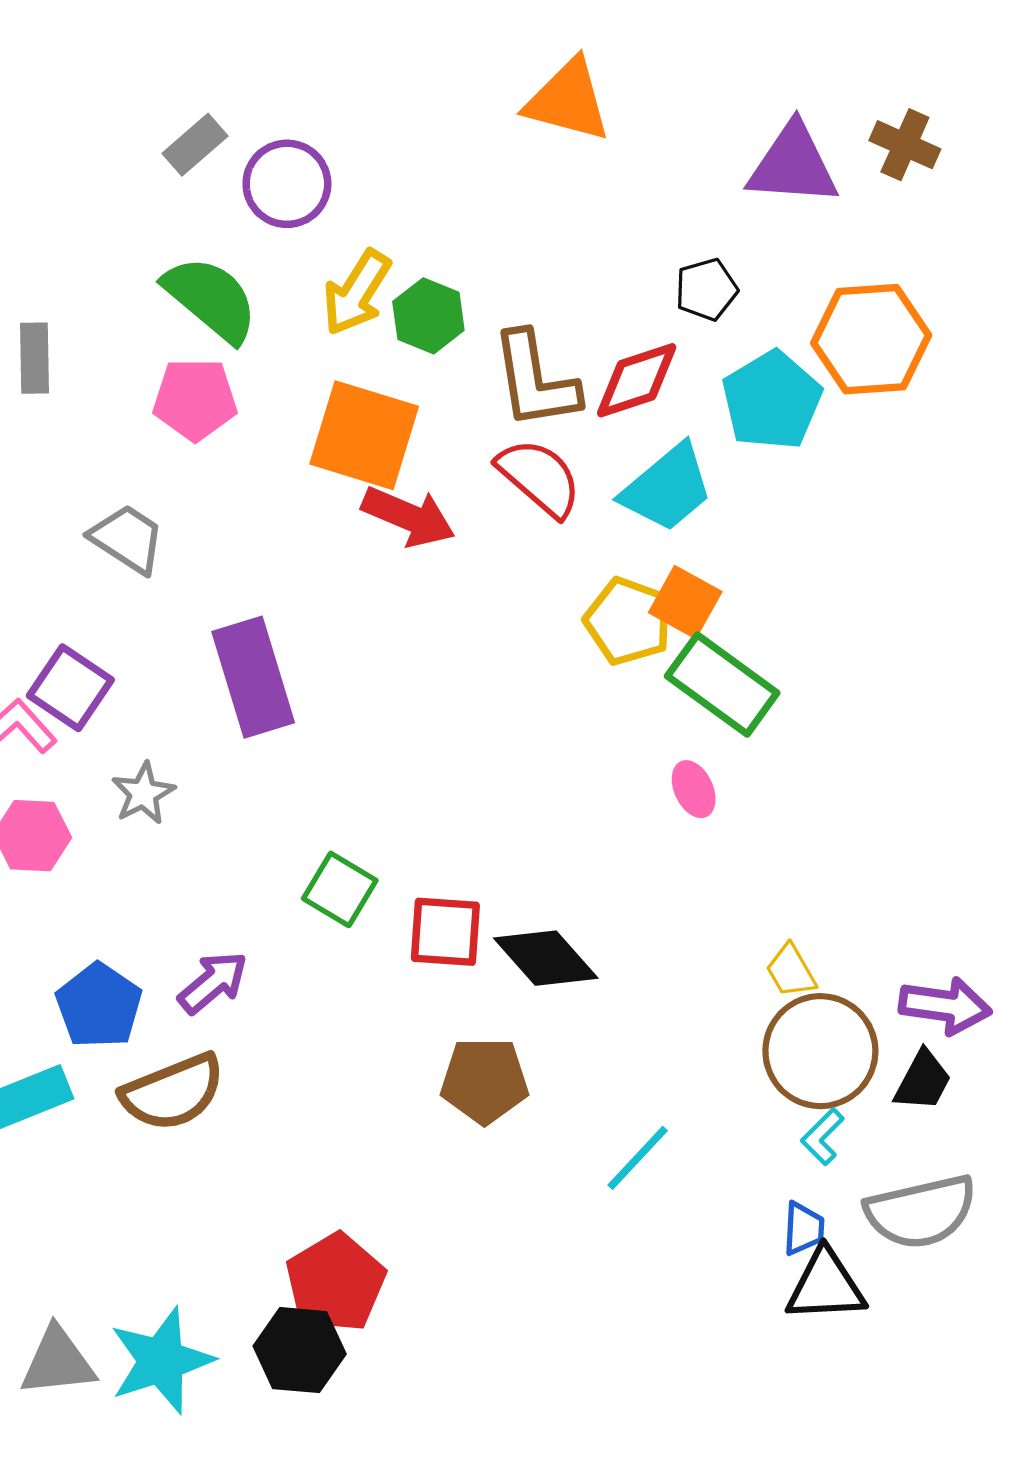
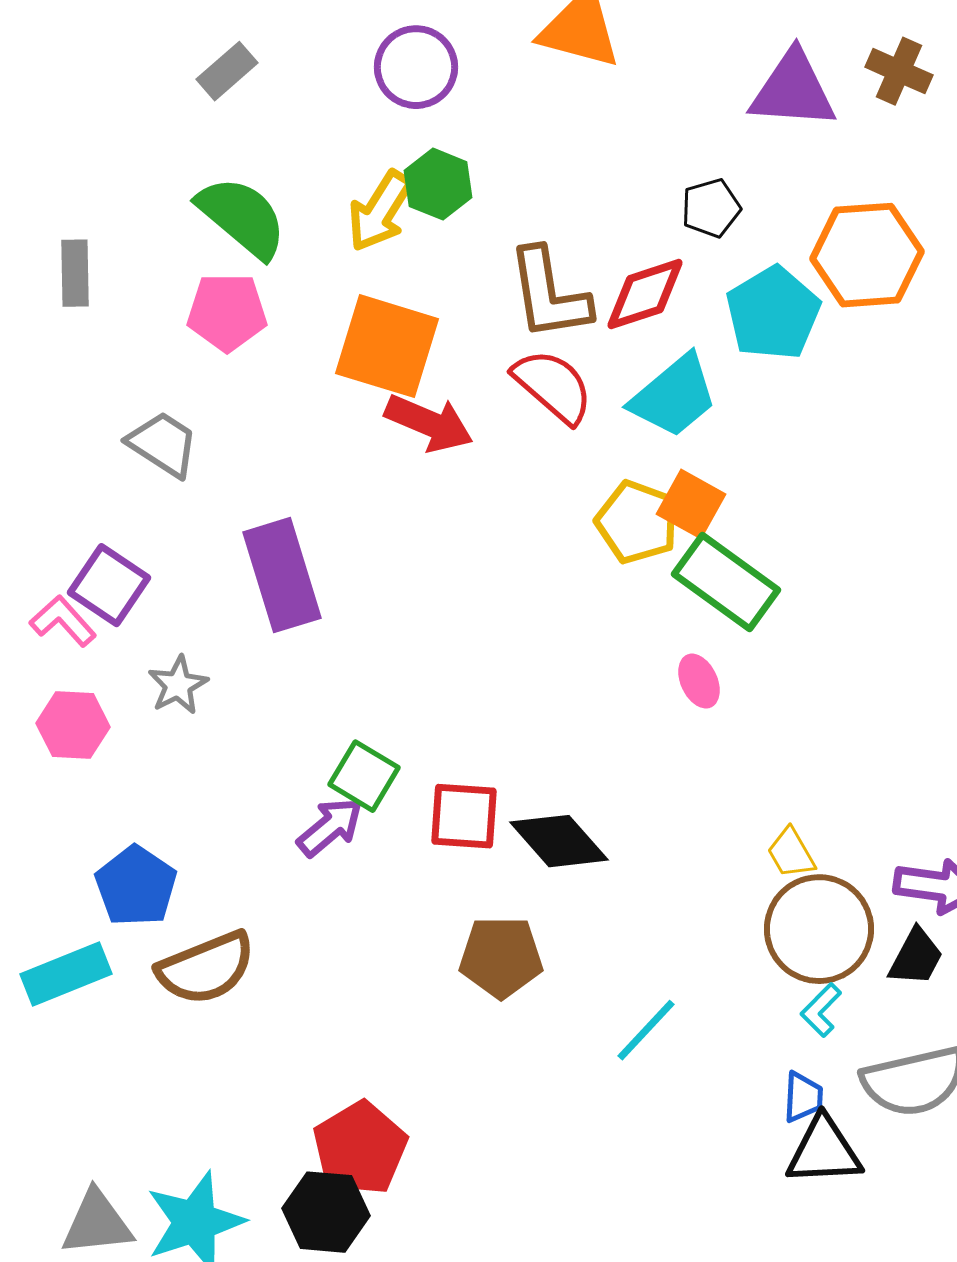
purple circle: (287, 184) -> (416, 67), moved
green hexagon: (428, 316) -> (438, 184), moved
purple arrow: (213, 982) -> (330, 827), moved

